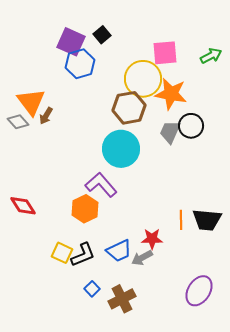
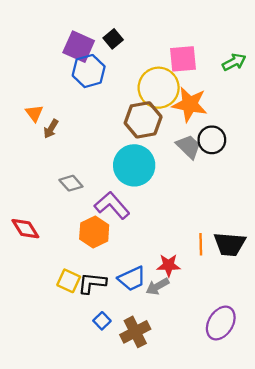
orange triangle: (31, 102) -> (34, 113), size x0.6
gray diamond: (18, 122) -> (71, 183), moved
gray trapezoid: (170, 132) -> (189, 147), turned 110
black L-shape: (83, 255) -> (92, 283), turned -152

